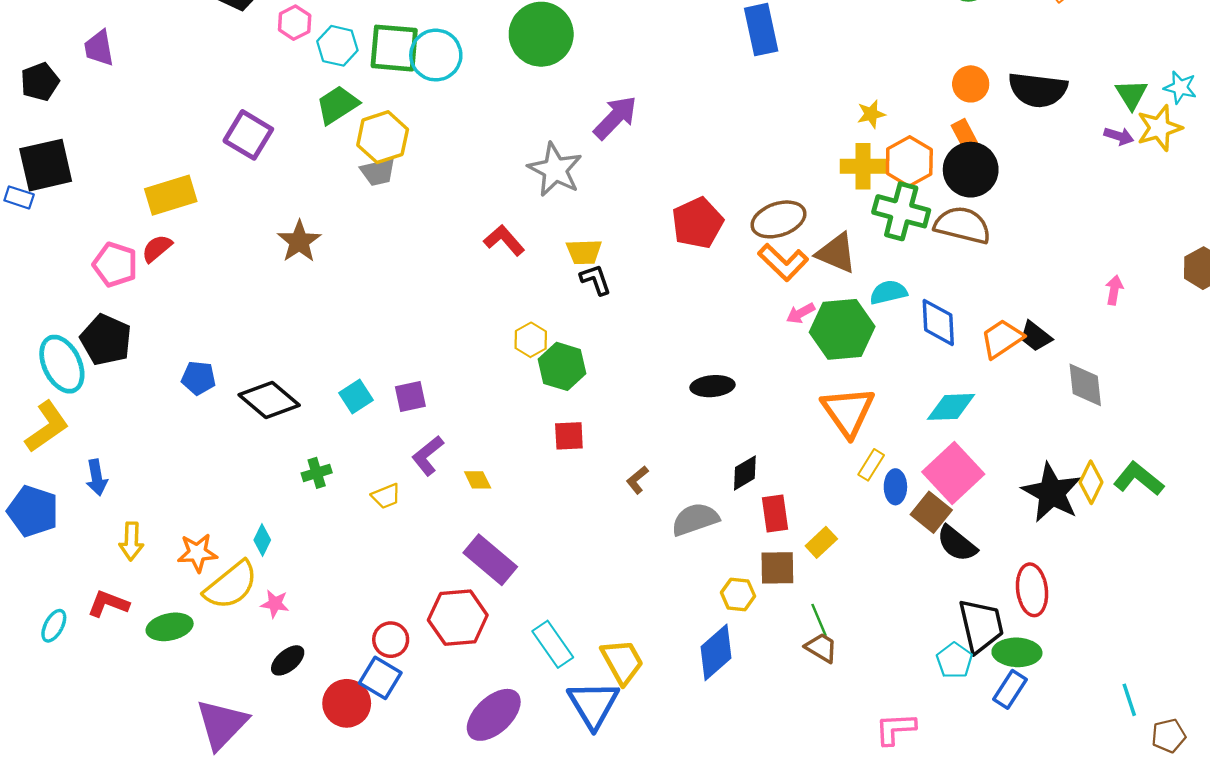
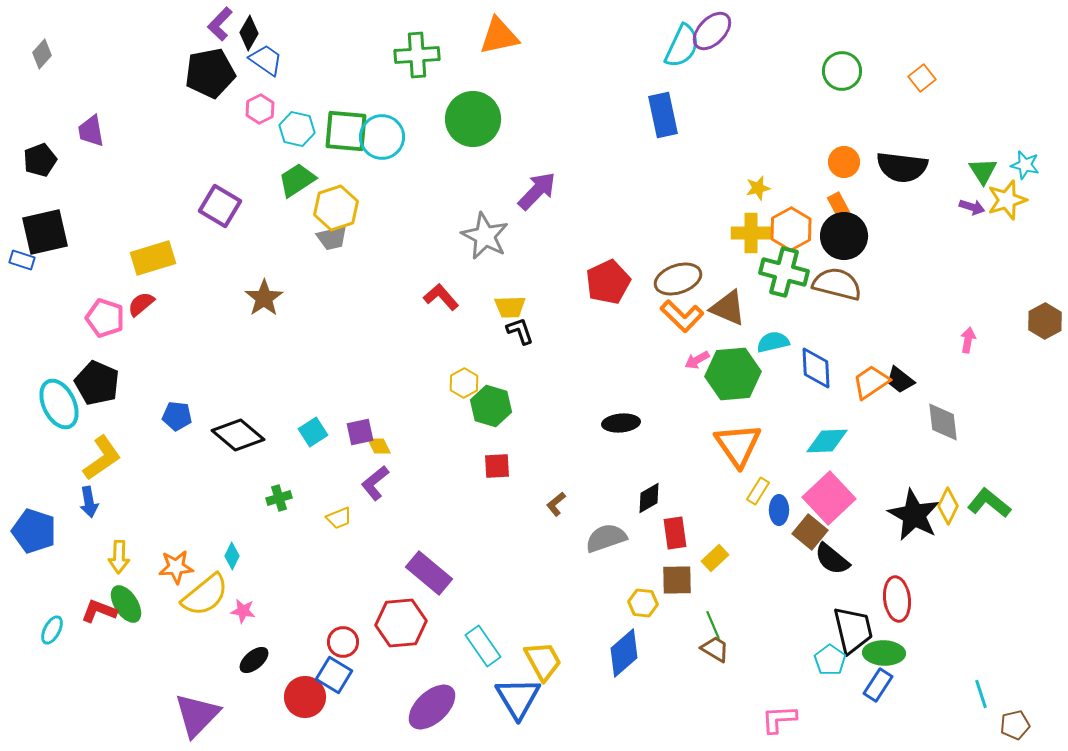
yellow L-shape: (47, 427) -> (102, 458), moved
yellow diamond: (478, 480) -> (379, 446), moved
green ellipse: (170, 627) -> (126, 604), moved, turned 69

